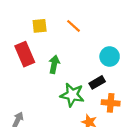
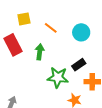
orange line: (73, 26) -> (51, 28), moved
cyan circle: (110, 57) -> (81, 32), moved

